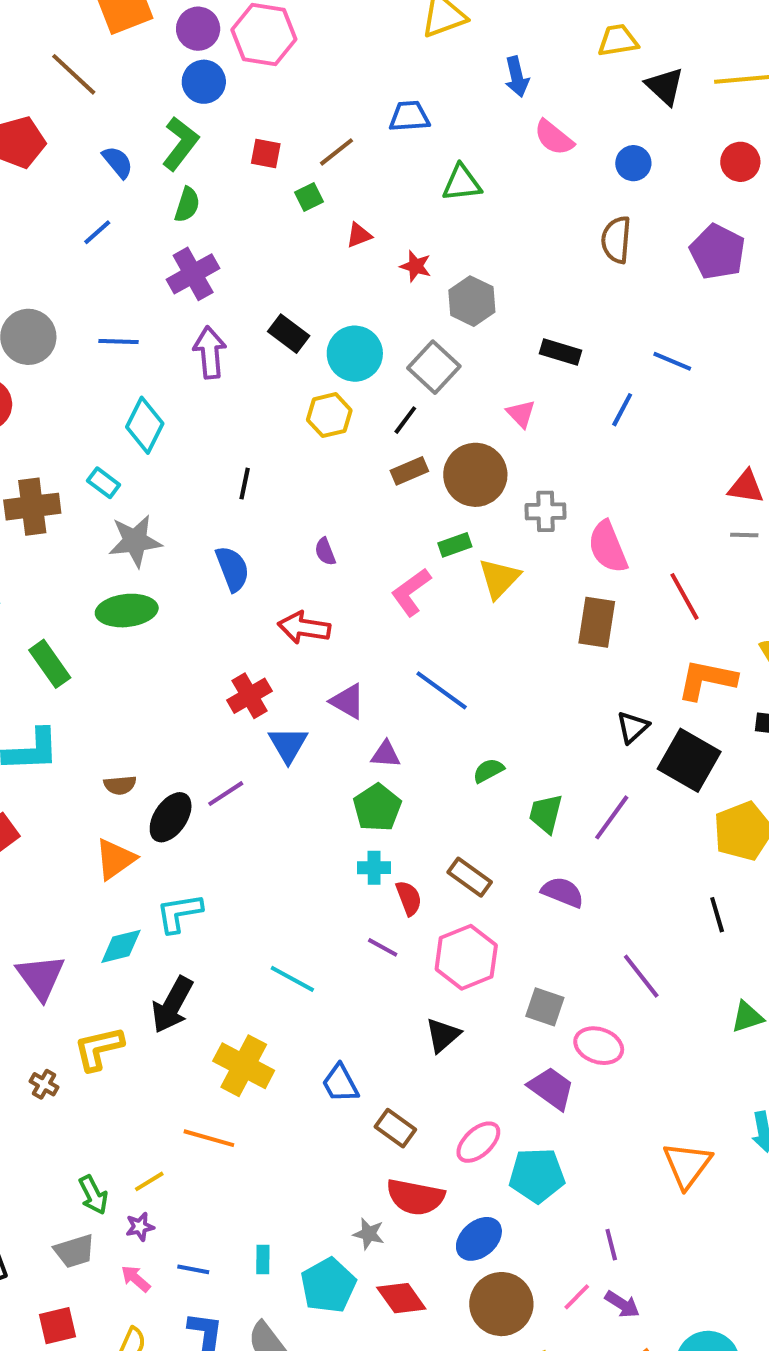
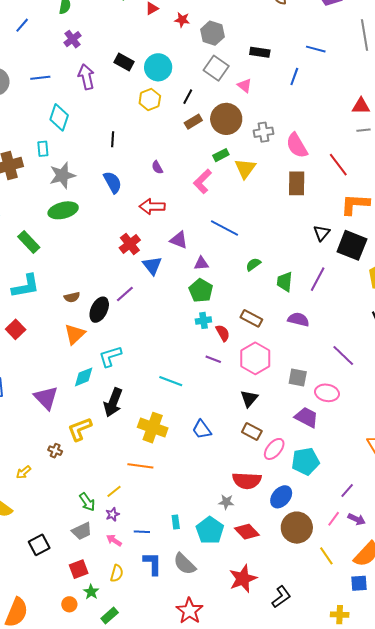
purple cross: (193, 274) -> (73, 39), size x0.7
gray square: (434, 367) -> (216, 68), moved
cyan rectangle: (104, 483) -> (43, 149), turned 56
brown rectangle: (395, 1128) -> (252, 431), moved
purple line: (611, 1245) -> (347, 490), turned 63

